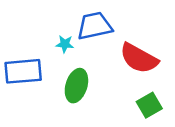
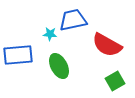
green ellipse: (76, 86) -> (59, 66), turned -45

